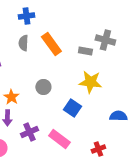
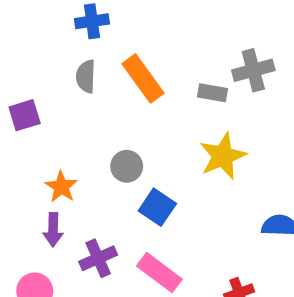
gray cross: (105, 40) -> (253, 70), turned -30
yellow star: (90, 82) -> (223, 156), turned -30
blue square: (72, 108) -> (157, 207), moved

